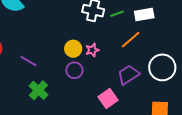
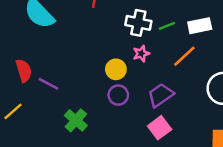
pink star: (92, 50) -> (141, 54), moved
purple line: (28, 61) -> (48, 84), moved
purple trapezoid: (129, 75) -> (161, 95), moved

